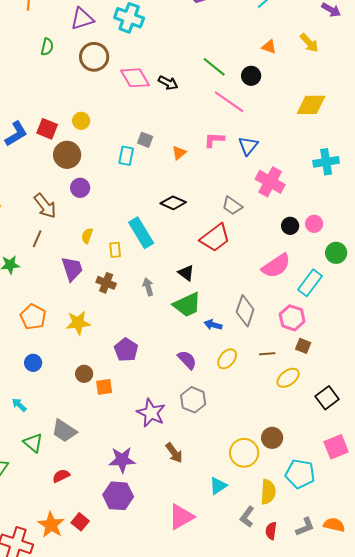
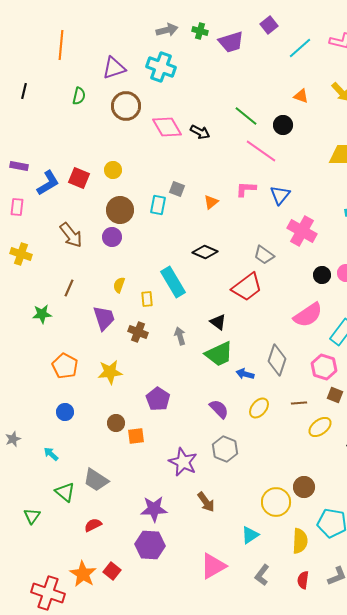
brown circle: (67, 155) -> (120, 210), moved
brown arrow: (45, 206) -> (71, 235), moved
gray L-shape: (247, 517) -> (262, 575), moved

